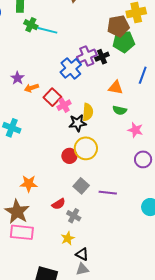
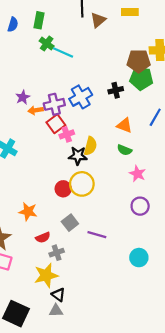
purple cross: (87, 56) -> (54, 104), moved
orange star: (29, 184) -> (28, 212), moved
gray cross: (74, 216) -> (57, 253), turned 32
yellow star: (68, 238) -> (46, 275), size x1.6

